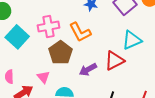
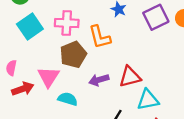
cyan triangle: (132, 40) -> (148, 100), moved
pink triangle: (43, 77) -> (48, 77), size x1.5

